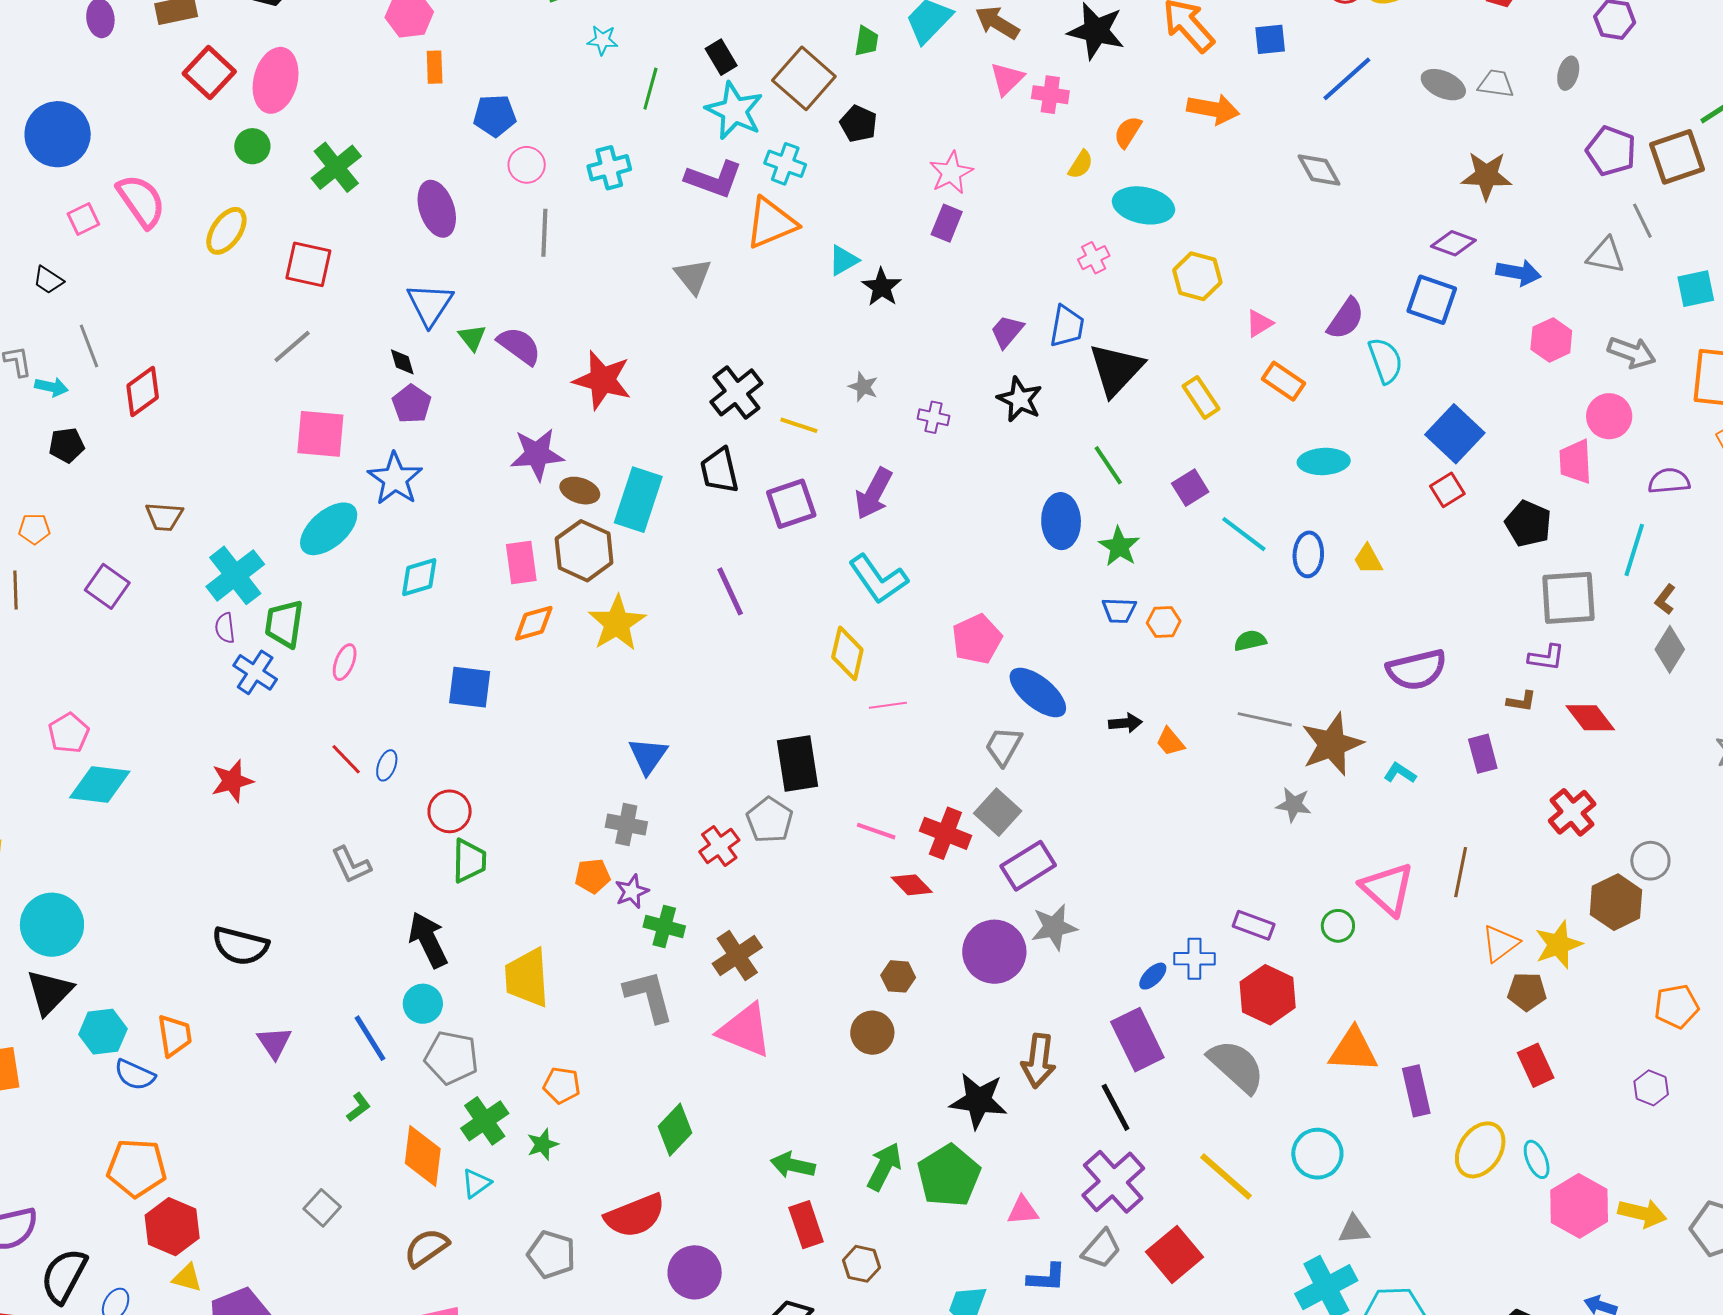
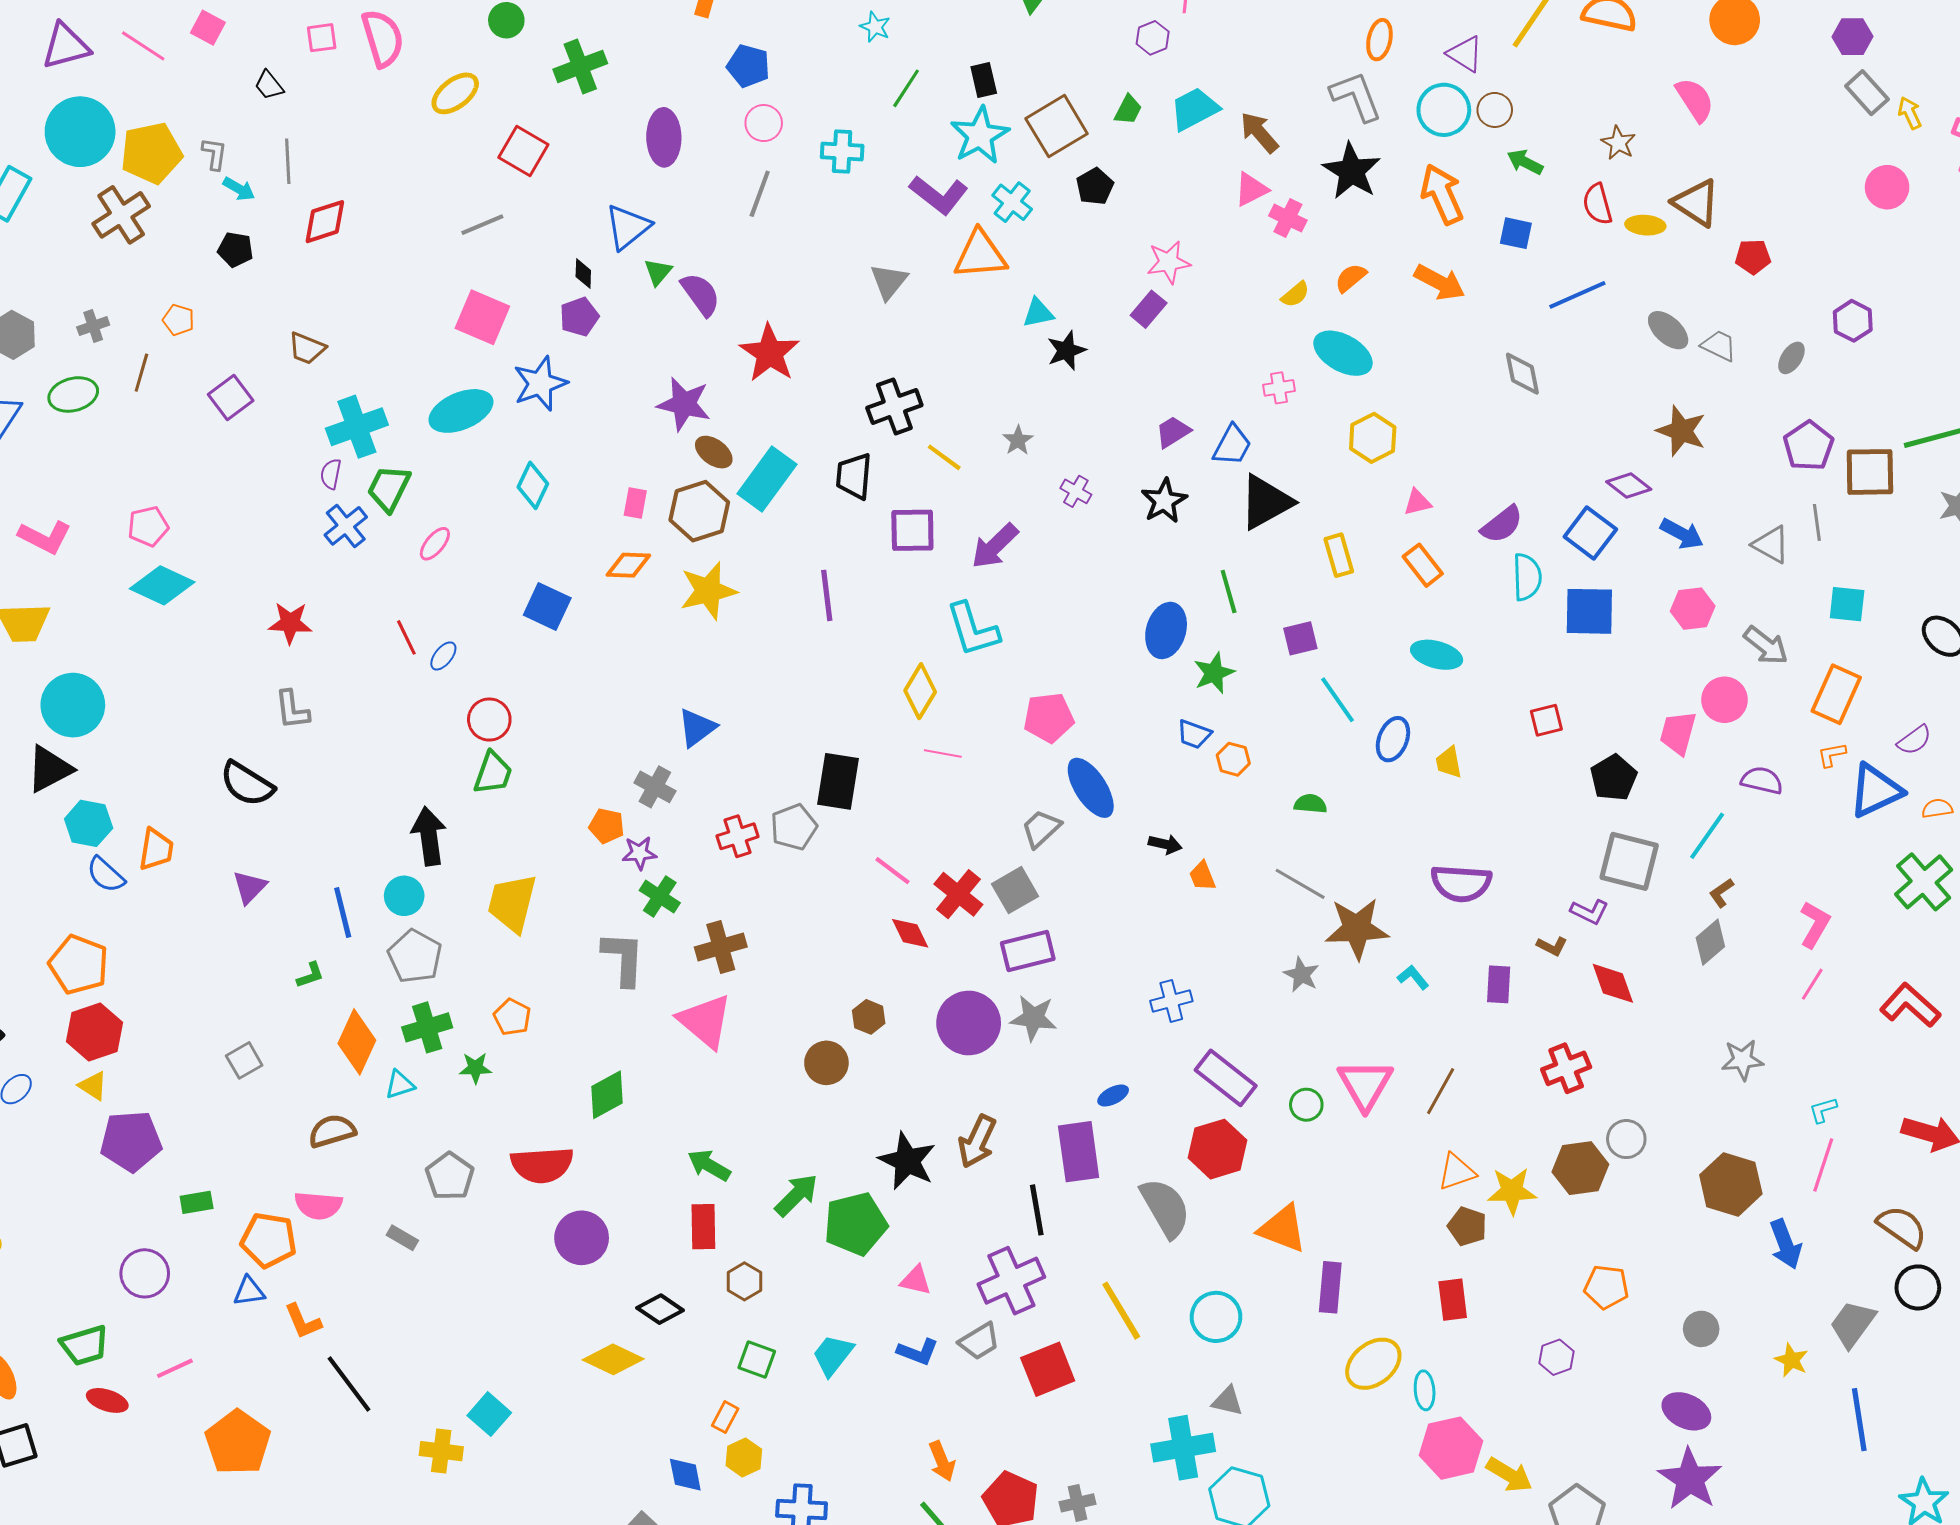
blue square: (1455, 434) -> (1589, 611), moved, turned 30
pink rectangle: (521, 563) -> (635, 503), size x0.7
cyan diamond: (419, 577) -> (533, 485), turned -66
gray L-shape: (351, 865) -> (292, 710), moved
purple rectangle: (1254, 925) -> (1226, 1078), size x1.5
blue cross: (1194, 959) -> (1171, 1001), moved, turned -33

